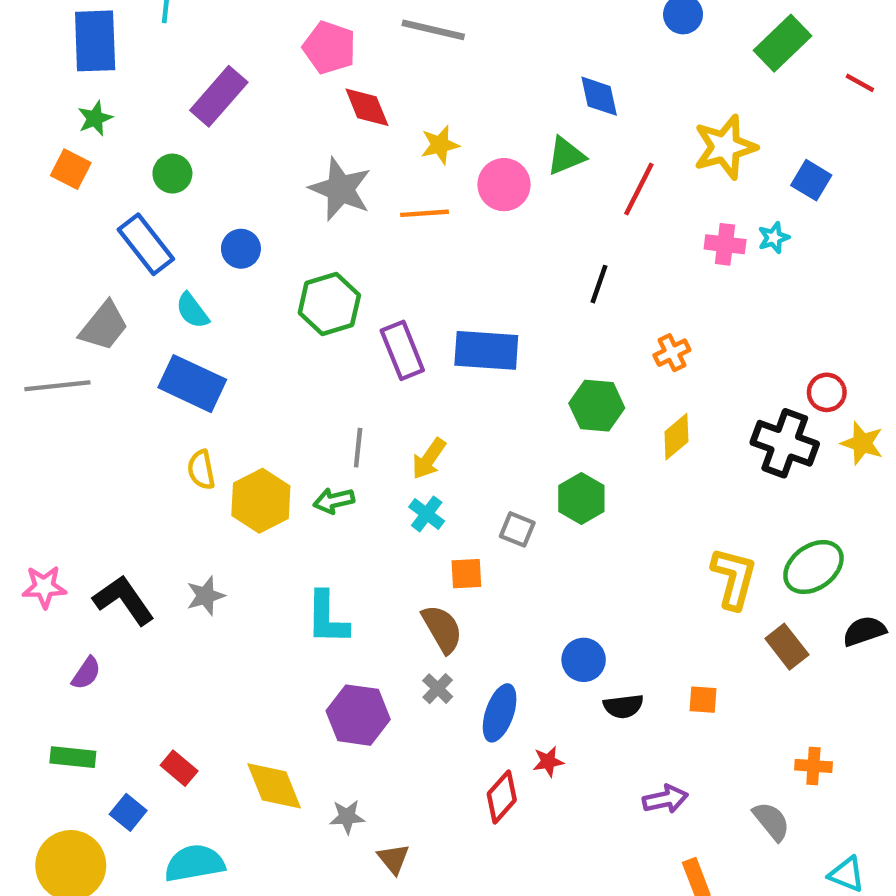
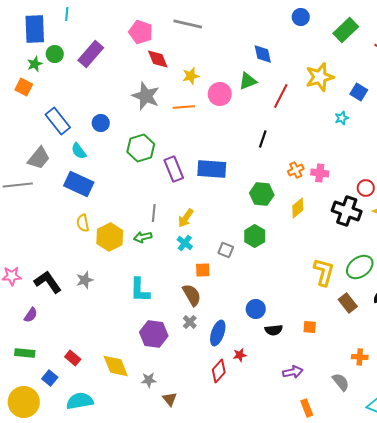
green circle: (172, 174) -> (55, 54), moved
pink cross: (725, 244) -> (320, 173), moved

